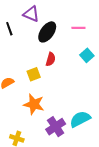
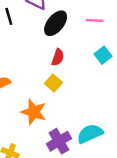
yellow square: (34, 74) -> (53, 83), moved, turned -32

